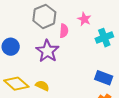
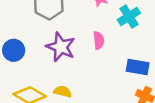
pink semicircle: (64, 31) -> (99, 40), moved

